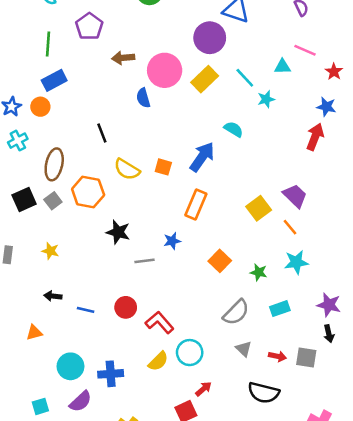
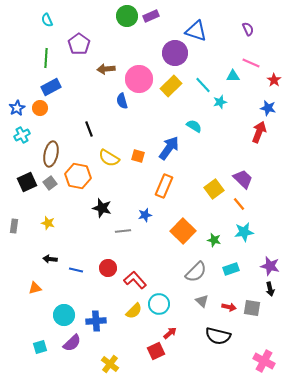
orange square: (220, 261) -> (183, 231), size x1.4

